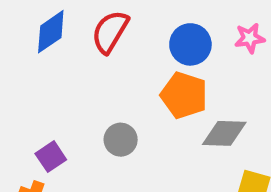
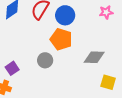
blue circle: (190, 44) -> (65, 15), moved
orange pentagon: (184, 95) -> (61, 39), moved

